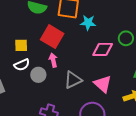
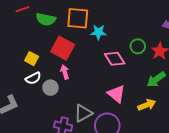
yellow square: (21, 45) -> (32, 59), turned 32
pink diamond: (103, 49) -> (115, 59), turned 60
gray triangle: (73, 80) -> (83, 113), moved

